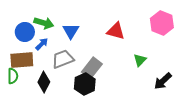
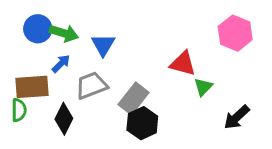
red triangle: (116, 31) -> (183, 64), moved
blue circle: (25, 32) -> (38, 29), moved
black hexagon: (85, 84) -> (142, 123), moved

